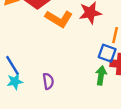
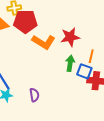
green arrow: (101, 75) -> (70, 63), moved

